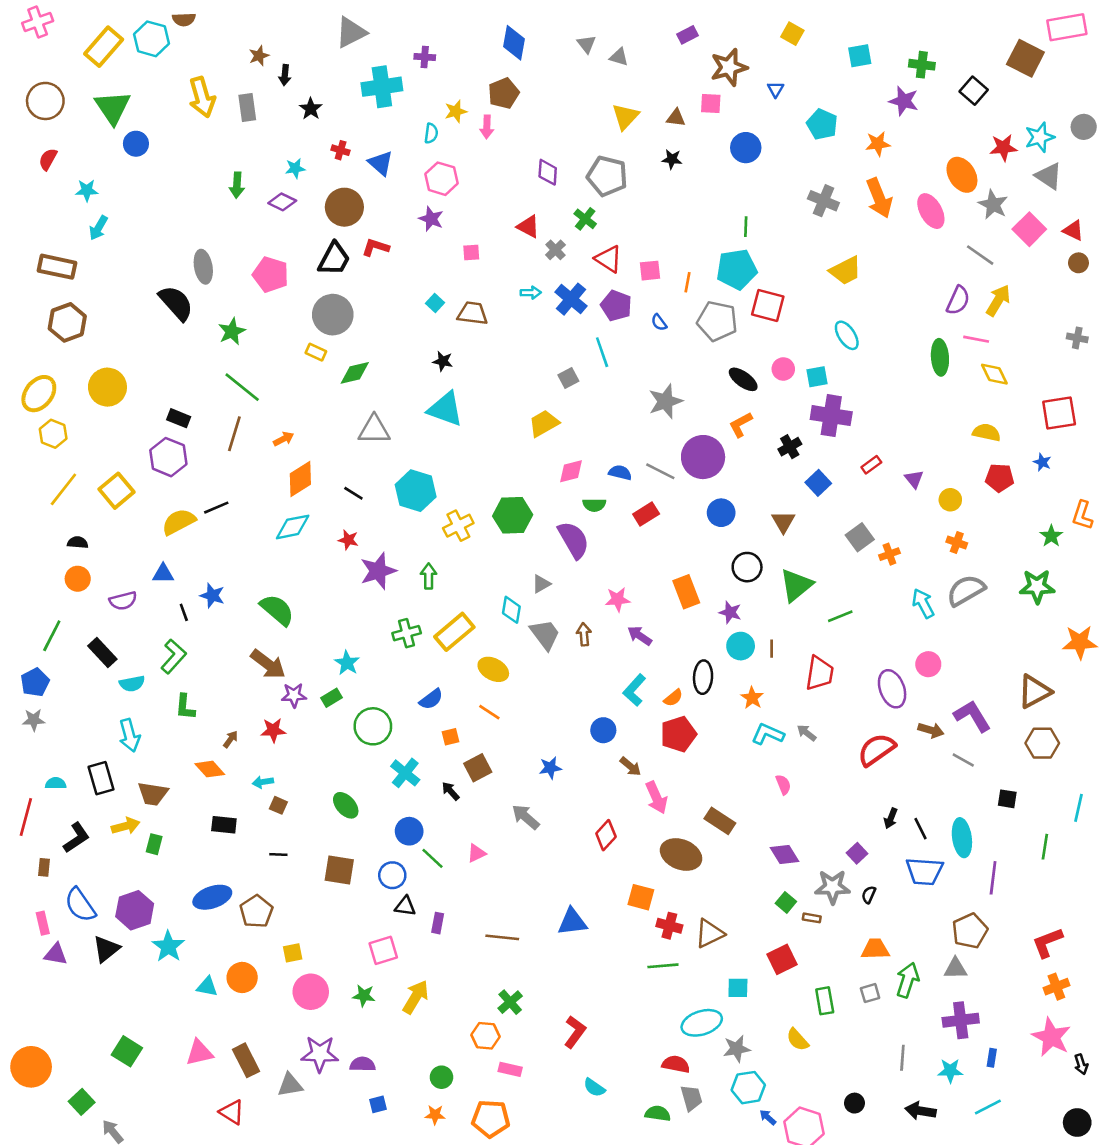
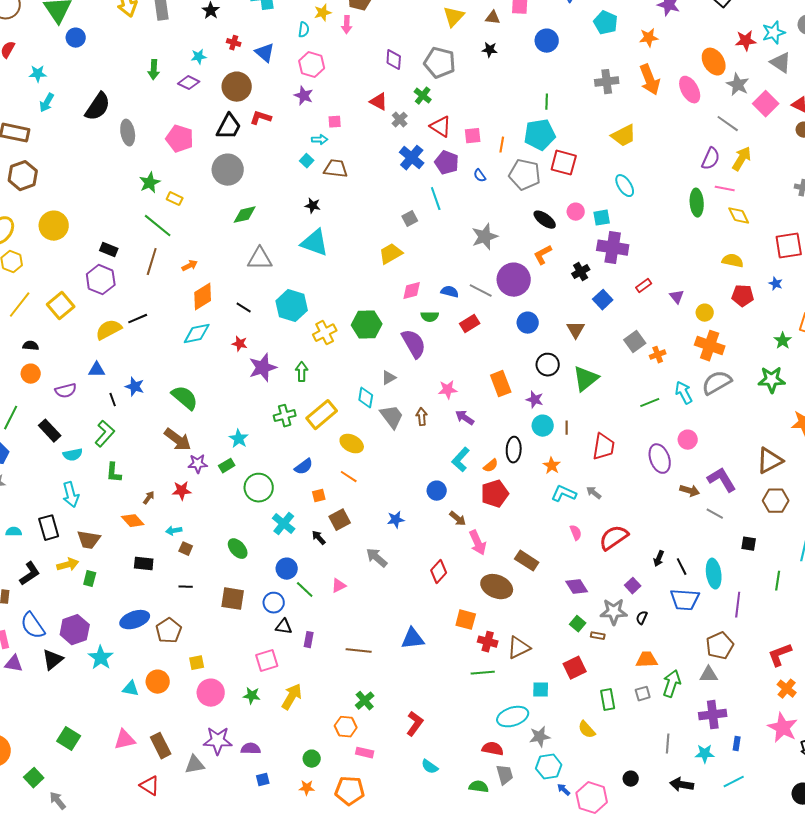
gray cross: (823, 201) -> (607, 82), turned -30
cyan arrow: (531, 293) -> (320, 140), moved
black semicircle: (176, 303) -> (98, 107), moved, turned 76
yellow rectangle: (316, 352) -> (175, 199), moved
orange cross: (957, 542) -> (710, 346), size x1.8
green line: (840, 616) -> (650, 403), moved
red semicircle: (877, 750) -> (614, 538), moved
orange cross: (1056, 987) -> (787, 689), turned -30

